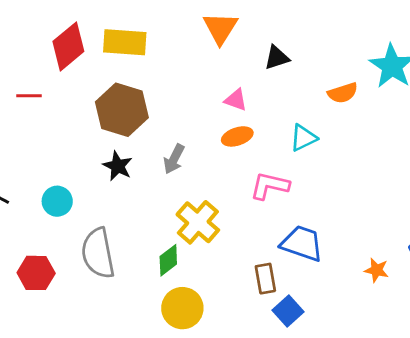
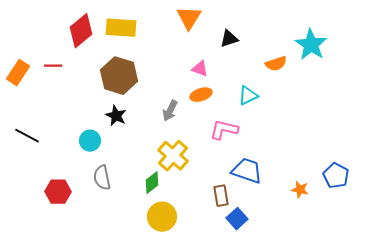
gray arrow: (174, 159) -> (170, 111), moved
cyan circle: (57, 201) -> (90, 141), moved
gray semicircle: (98, 253) -> (102, 178), size x0.7

